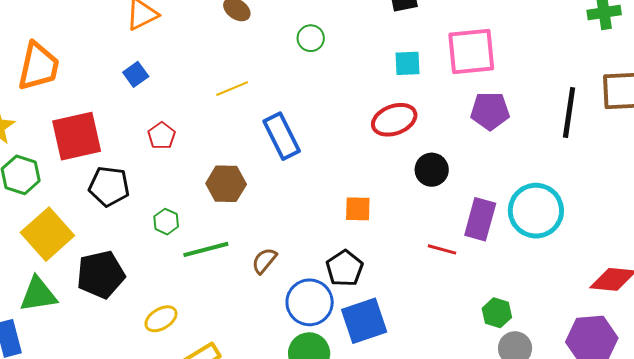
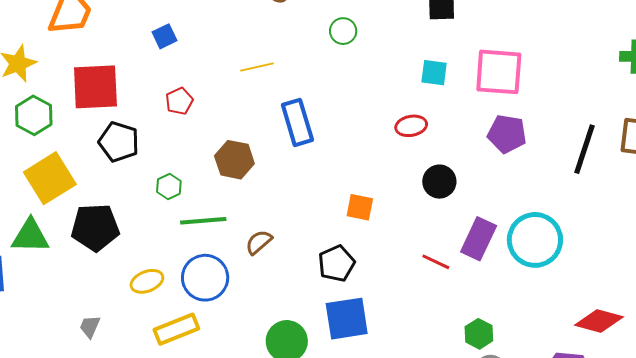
red ellipse: (394, 120) -> (411, 126), size x0.7
blue circle: (310, 302) -> (205, 278), moved

